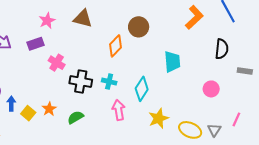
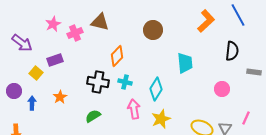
pink star: (47, 21) -> (53, 24), moved
purple rectangle: (36, 44) -> (55, 60), moved
orange diamond: (115, 46) -> (117, 56), moved
pink cross: (57, 63) -> (75, 33), moved, turned 35
orange star: (49, 109) -> (60, 97), moved
yellow square: (28, 113) -> (36, 73), moved
yellow star: (159, 118) -> (161, 119), moved

